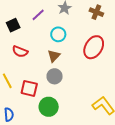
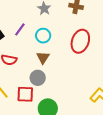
purple line: (38, 15) -> (20, 29), moved
gray circle: (55, 76) -> (38, 78), moved

